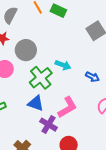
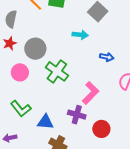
cyan arrow: (63, 65) -> (80, 35), moved
blue triangle: (36, 103) -> (45, 122), moved

